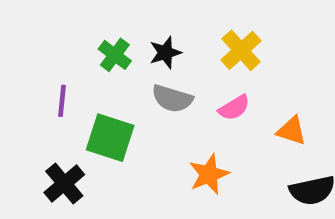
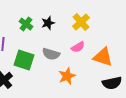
gray semicircle: (172, 99) -> (51, 54), moved
orange triangle: (292, 131) -> (103, 57), size x1.5

